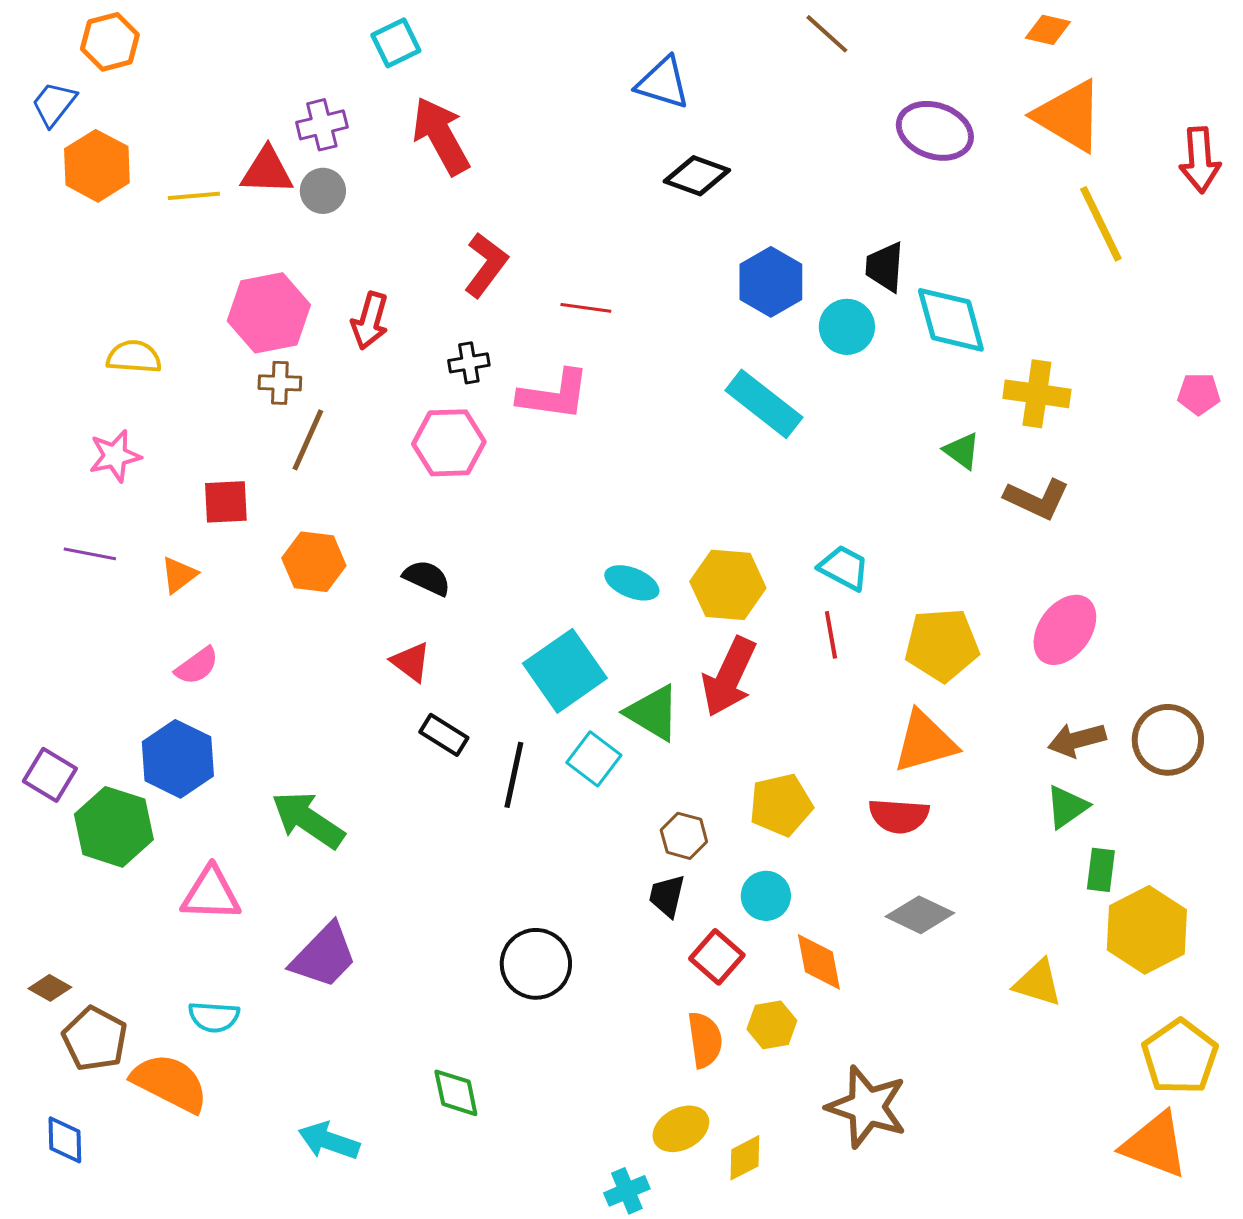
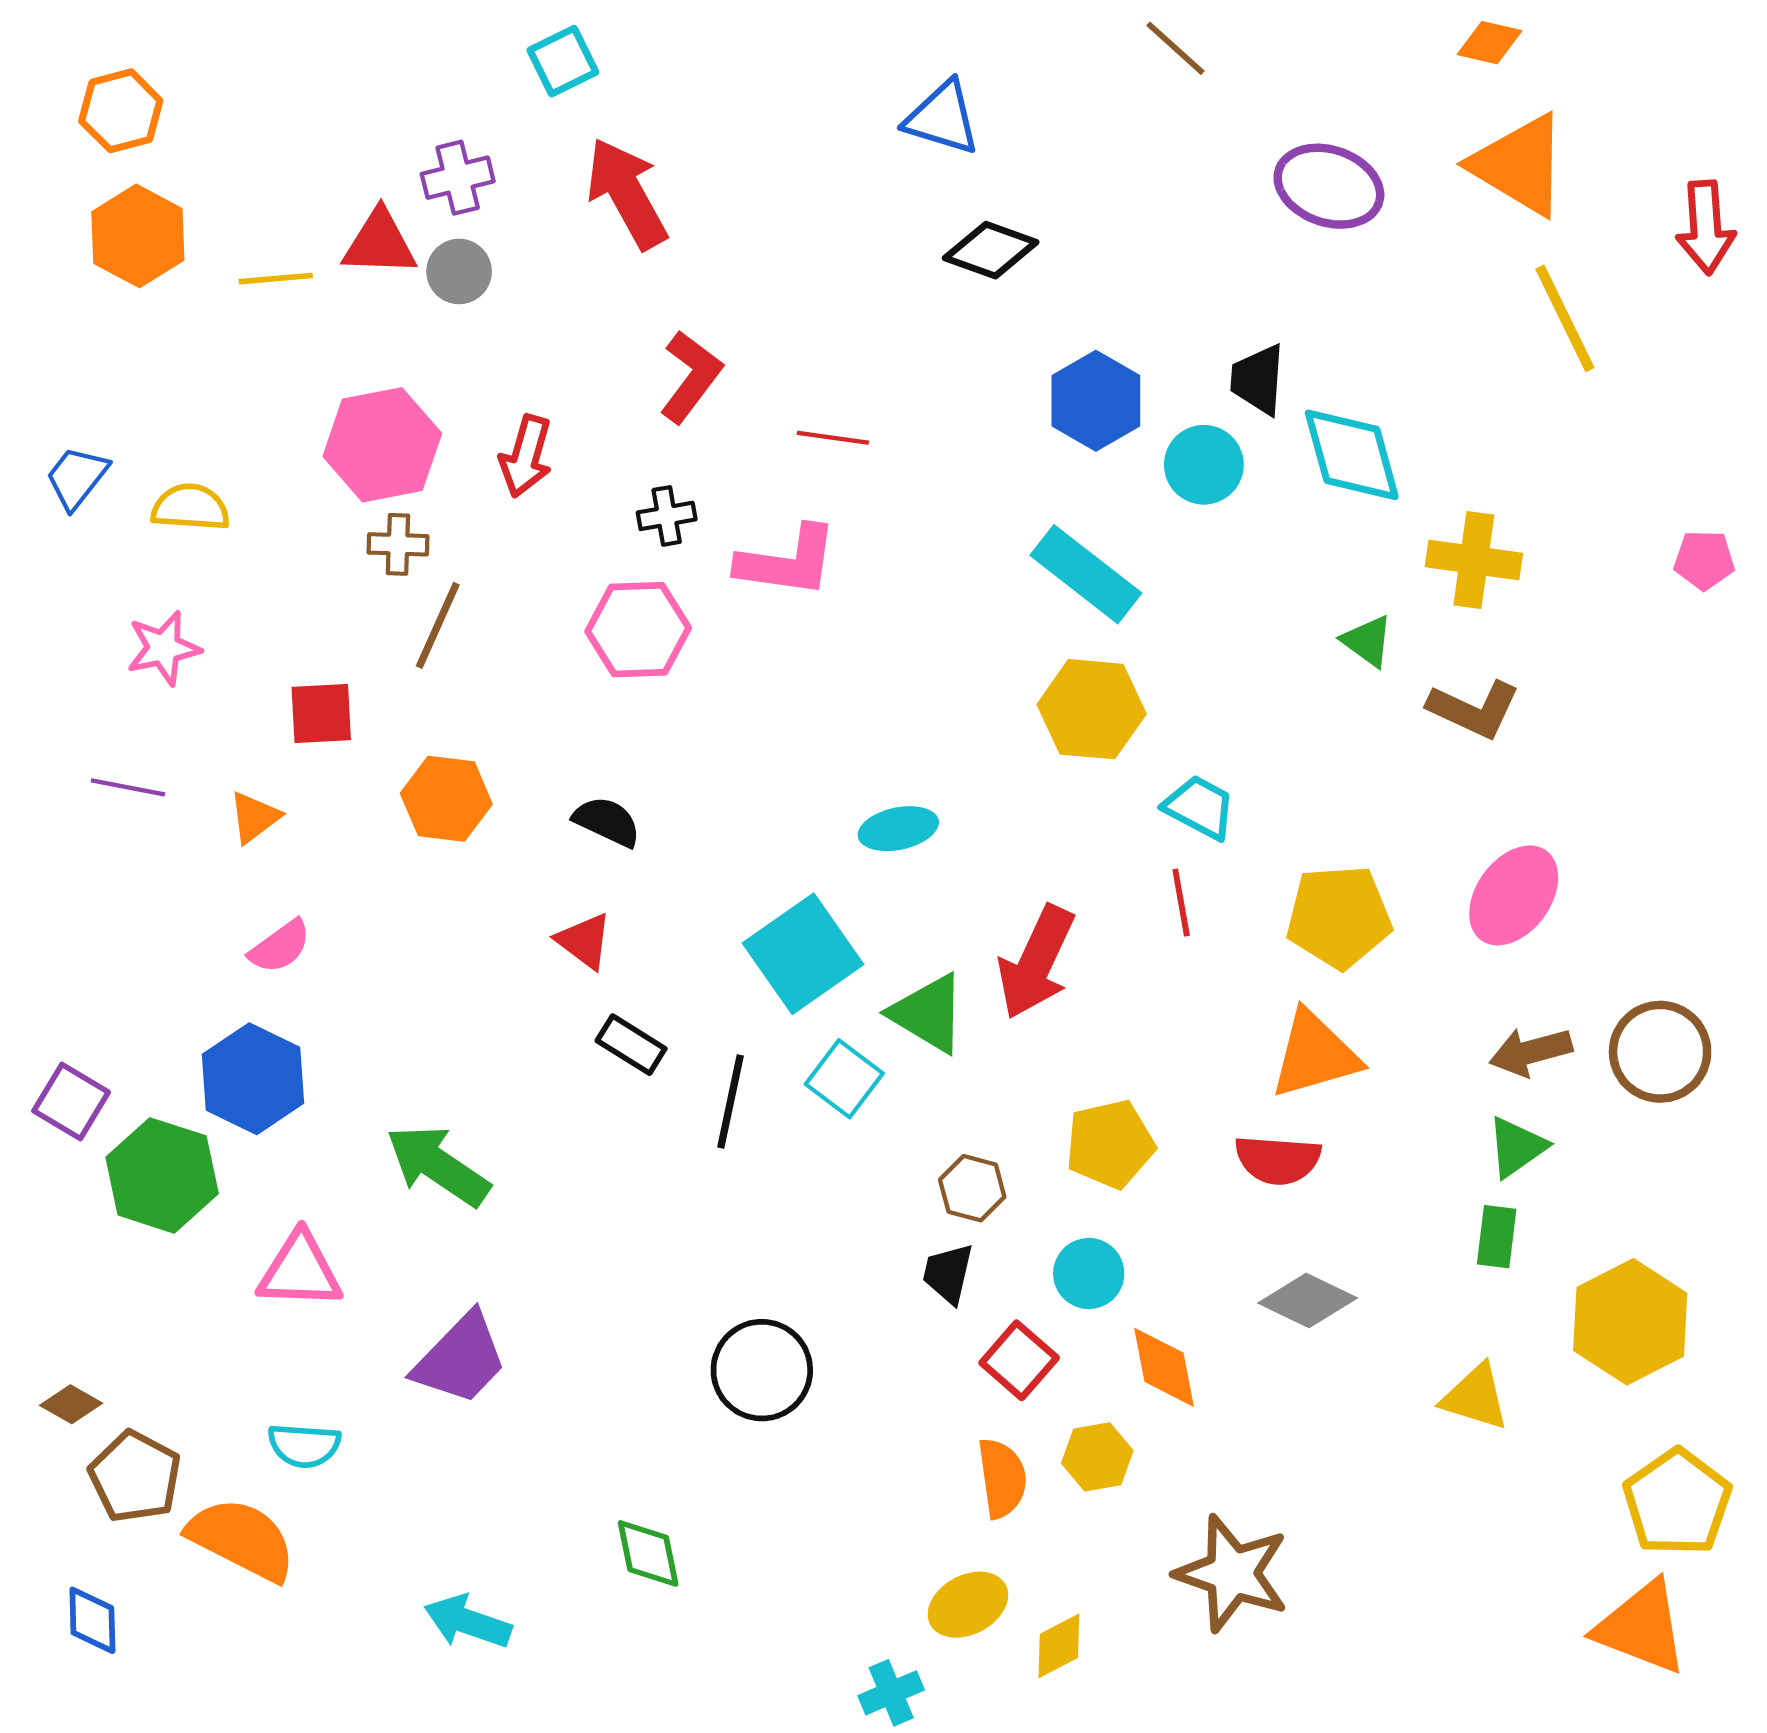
orange hexagon: (110, 42) -> (121, 111), moved
blue trapezoid: (54, 104) -> (77, 478), moved
cyan ellipse: (632, 583) -> (898, 829), turned -34
yellow hexagon: (728, 585) -> (1092, 709), moved
green rectangle: (1101, 870) -> (1497, 1237), moved

